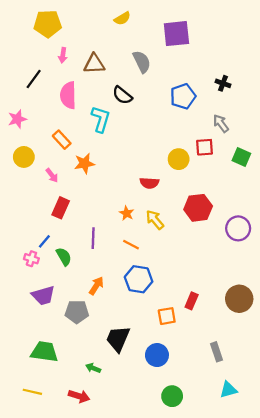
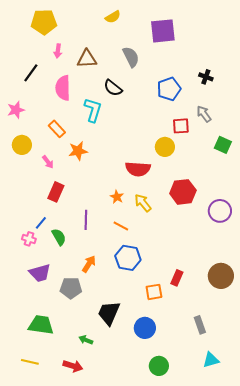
red square: (205, 147) -> (181, 126), moved
red semicircle: (149, 183) -> (138, 169), size x1.4

